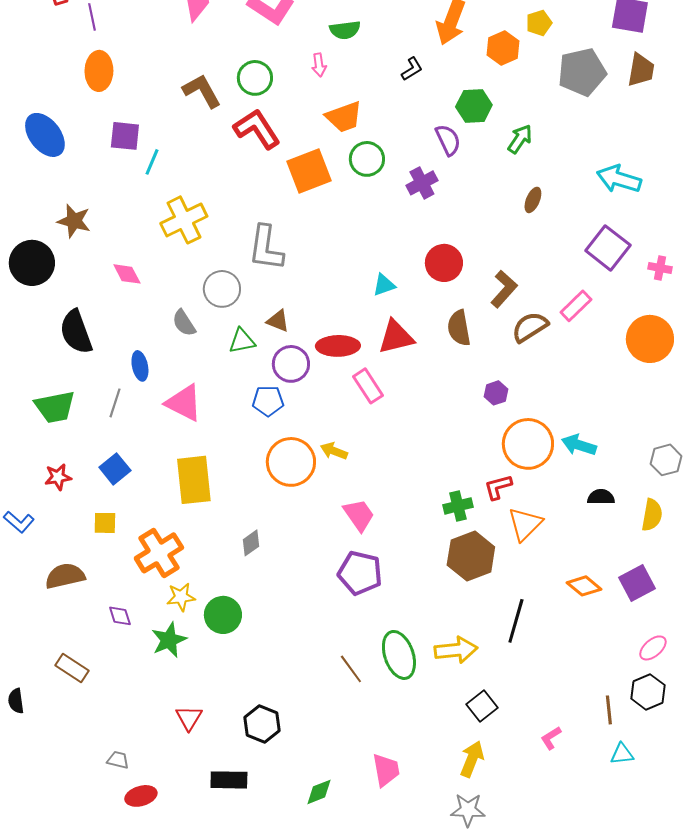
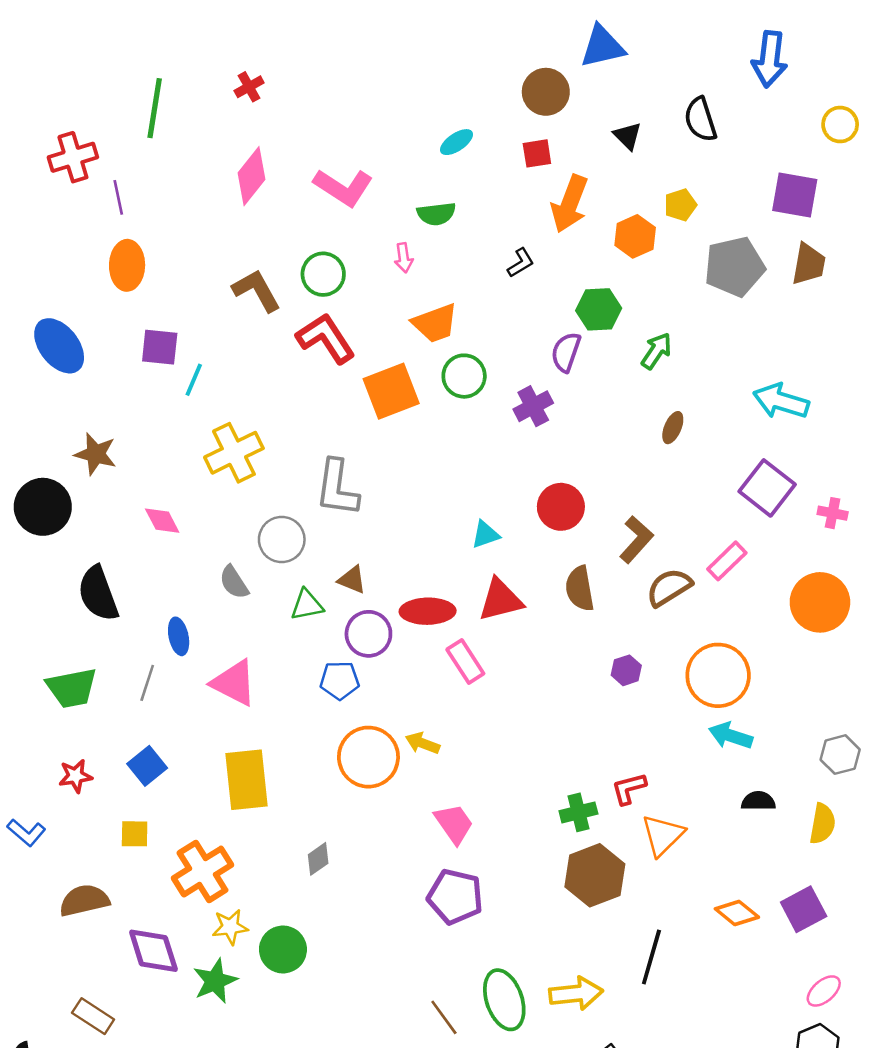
purple semicircle: (448, 140) -> (566, 352), turned -136
orange circle: (528, 444) -> (718, 675), moved
purple diamond: (120, 616) -> (153, 951), size x1.8

